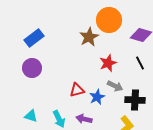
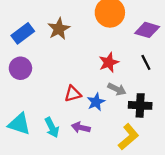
brown star: (89, 37) -> (59, 29), moved
cyan triangle: (31, 116) -> (19, 124), size x1.5

